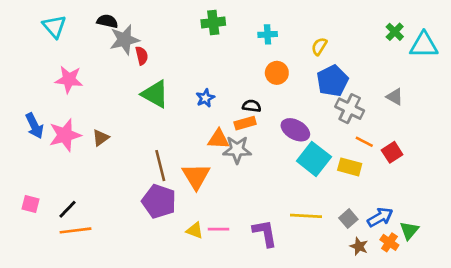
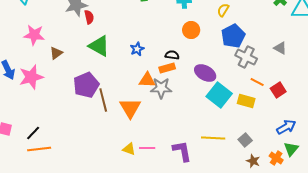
brown triangle: (101, 138) -> (56, 53), moved
purple pentagon: (159, 201) -> (86, 85), moved, turned 30
blue arrow: (380, 217) -> (286, 127), moved

